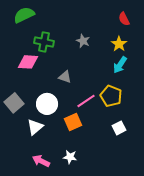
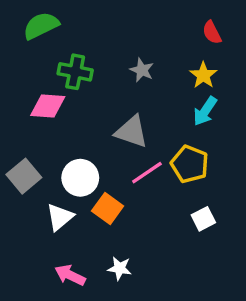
gray triangle: (65, 77) -> (132, 132), moved, size x1.5
orange square: (73, 122) -> (108, 209), moved, turned -30

